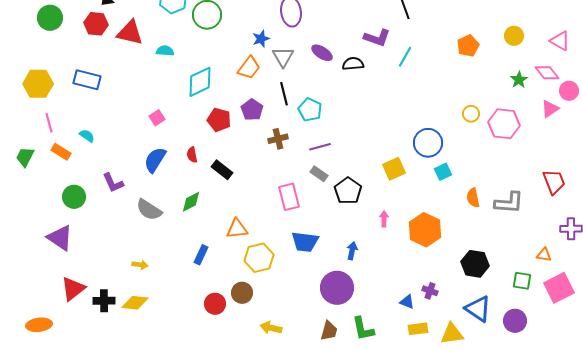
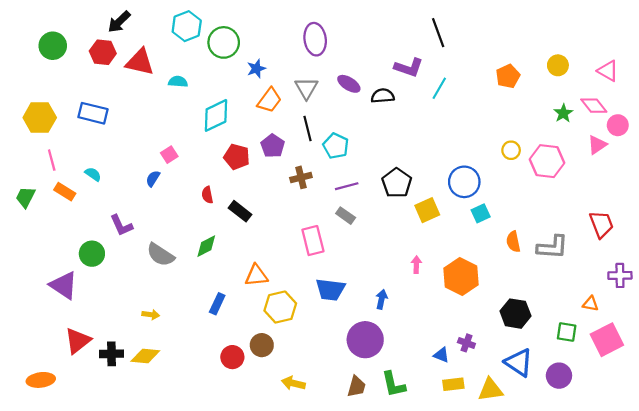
blue star: (261, 39) -> (256, 69), moved
blue semicircle: (155, 160) -> (153, 179), moved, size x0.6
black pentagon: (348, 191) -> (397, 183), moved
green circle: (74, 197) -> (92, 254), moved

